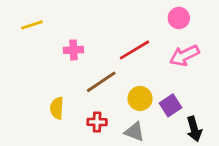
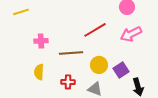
pink cross: (73, 50) -> (41, 41), moved
brown line: (101, 82) -> (71, 53), turned 30

